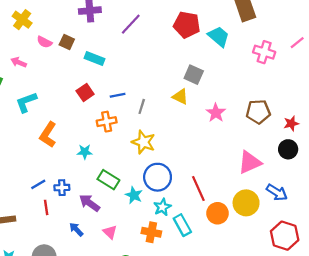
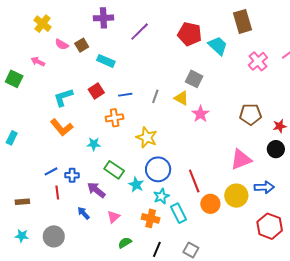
brown square: (67, 42) -> (82, 45), turned 32
pink cross: (264, 52) -> (258, 61), turned 30
cyan L-shape: (26, 102) -> (63, 97), moved
gray line: (142, 106) -> (155, 96), moved
pink star: (216, 113) -> (200, 114), moved
orange L-shape: (48, 135) -> (62, 127), turned -75
blue arrow: (277, 192) -> (264, 187), turned -36
pink triangle: (110, 232) -> (114, 217), turned 32

